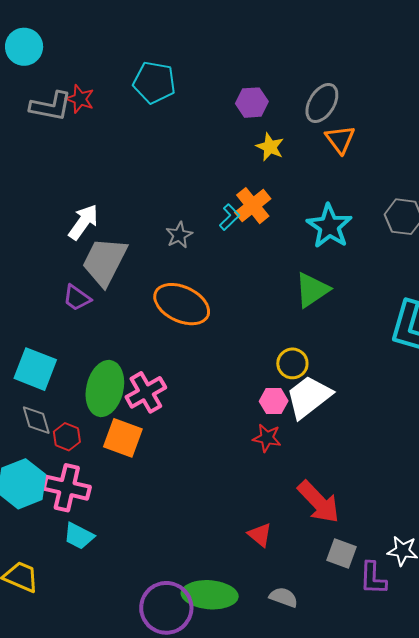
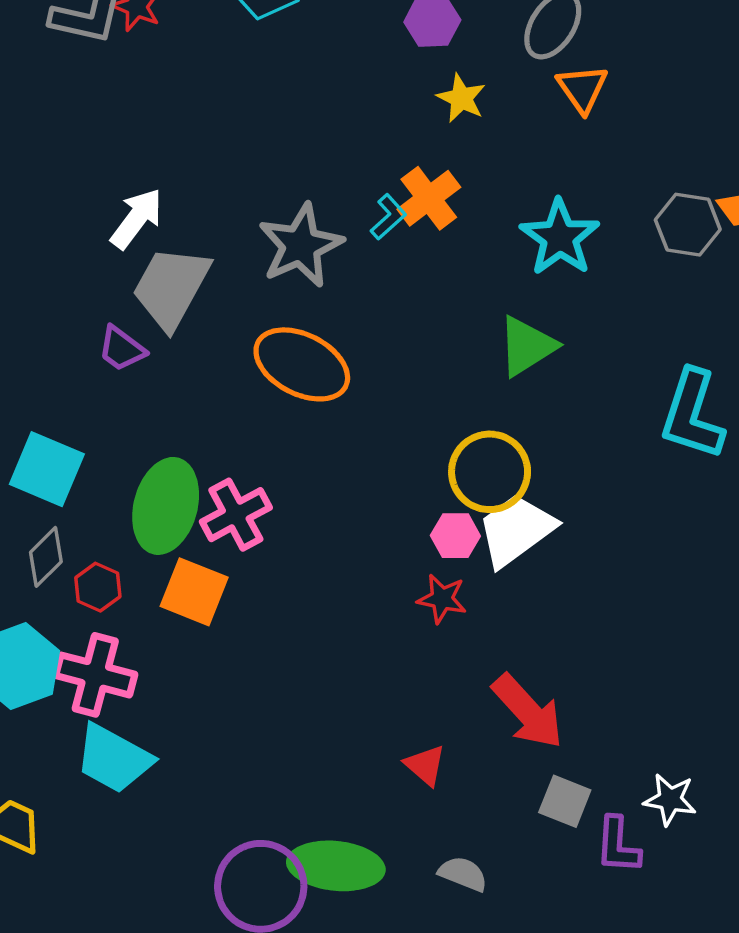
gray star: (179, 235) -> (301, 245), size x1.8
yellow circle: (292, 363) -> (490, 472), size x1.5
gray diamond: (36, 420) -> (46, 557), turned 60
cyan trapezoid: (79, 536) -> (114, 759), size x1.5

